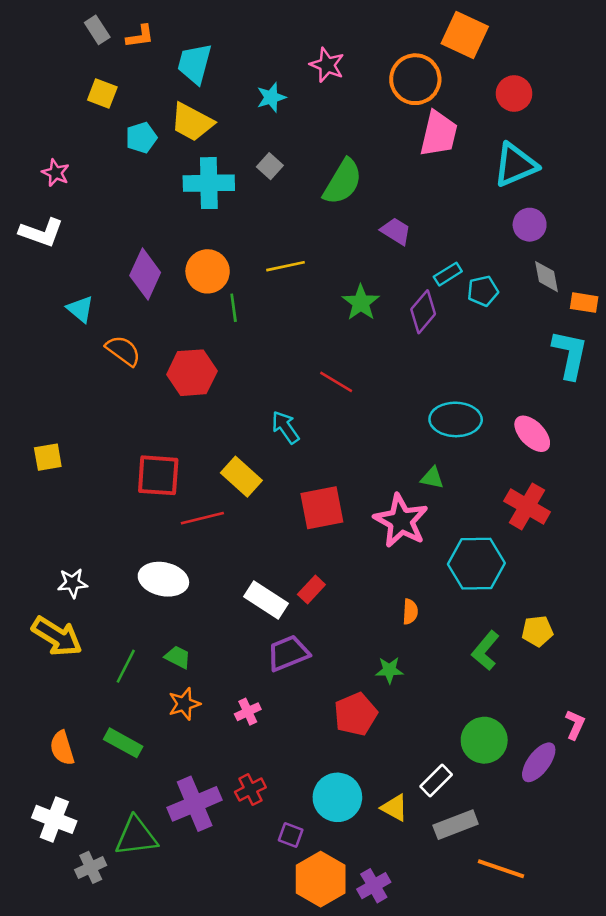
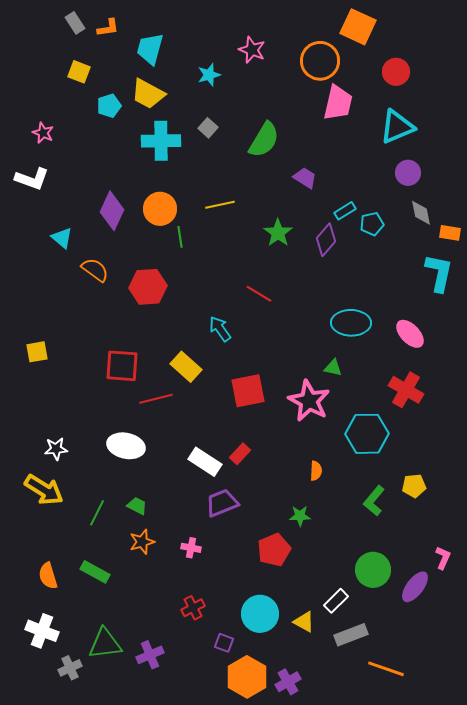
pink cross: (248, 712) -> (191, 548), turned 36
purple cross: (195, 804) -> (150, 655), moved, size x0.7

